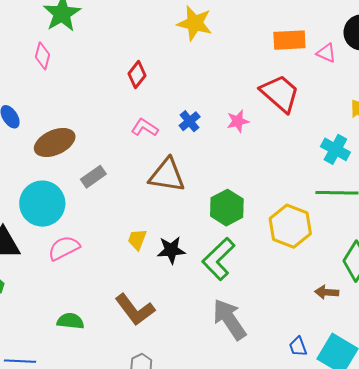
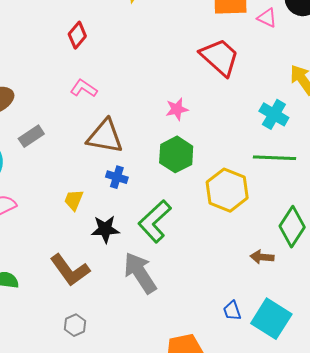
blue cross: (190, 121) -> (117, 177), moved, turned -35
pink star: (238, 121) -> (177, 109), moved
green hexagon: (227, 208) -> (176, 154), moved
black star: (171, 250) -> (105, 229), moved
gray arrow: (229, 319) -> (140, 273), moved

